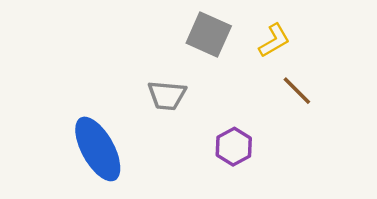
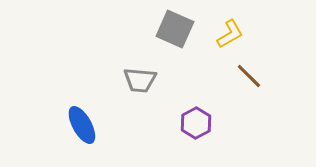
blue ellipse: (98, 149) -> (82, 125), size x0.7

